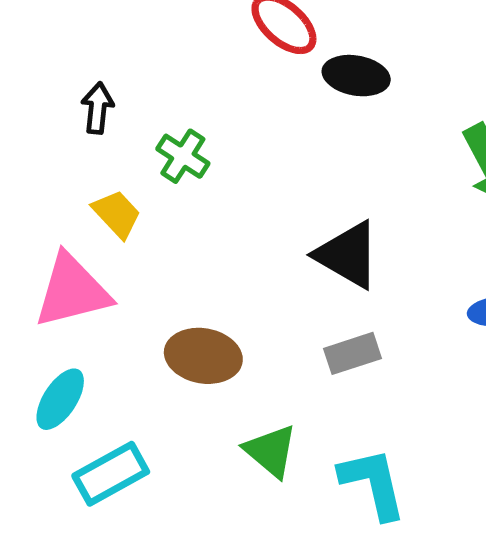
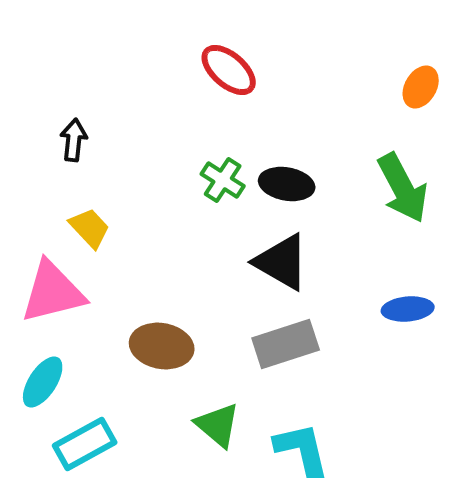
black ellipse: (356, 76) -> (287, 184), moved
green cross: (183, 156) -> (223, 180), moved
gray rectangle: (353, 353) -> (286, 344), size x1.4

